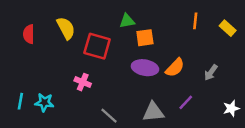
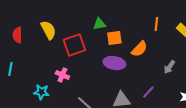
red square: (97, 46) -> (74, 45), turned -35
orange semicircle: (175, 68) -> (139, 49), moved
cyan line: (20, 101) -> (10, 69), moved
cyan star: (44, 102) -> (41, 92), moved

